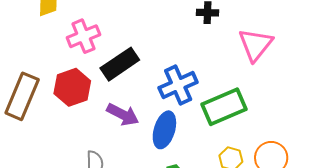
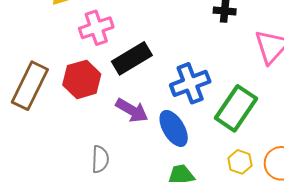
green rectangle: (224, 107) -> (236, 108), turned -36
blue ellipse: (164, 130) -> (174, 128), turned -51

